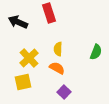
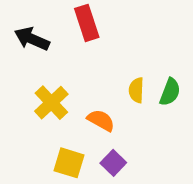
yellow semicircle: (58, 49) -> (136, 90), moved
yellow square: (23, 82) -> (69, 163), moved, turned 30

